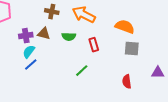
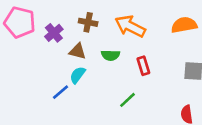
orange semicircle: (125, 27) -> (184, 25), moved, turned -30
purple cross: (26, 36) -> (54, 33), moved, turned -32
cyan semicircle: (29, 52) -> (78, 75), moved

